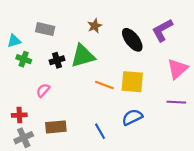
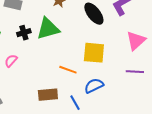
orange line: (104, 85) -> (68, 70), moved
brown rectangle: (56, 127) -> (48, 95), moved
blue line: (100, 131) -> (75, 103), moved

